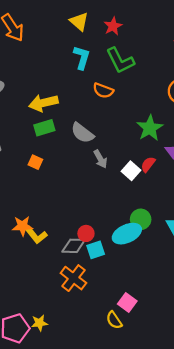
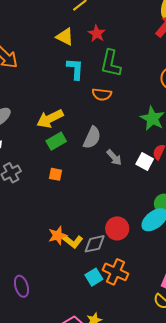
green L-shape: (120, 61) -> (111, 63), turned 52
gray semicircle: (82, 133) -> (92, 138), turned -90
red circle: (86, 233) -> (117, 228), size x1.5
gray diamond: (74, 246) -> (95, 244), moved
cyan square: (96, 250) -> (94, 277), moved

